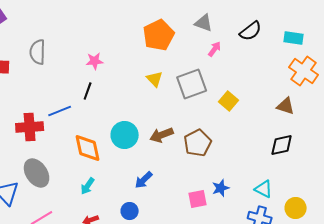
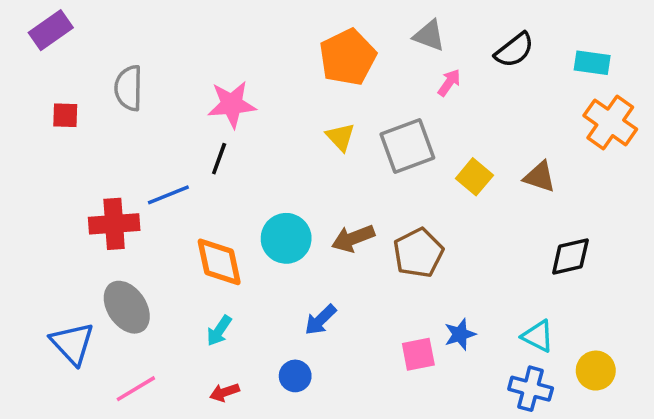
pink star: (95, 61) -> (232, 104), size x1.5
brown triangle: (286, 106) -> (540, 177), moved

